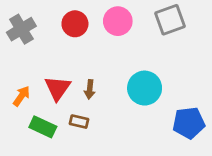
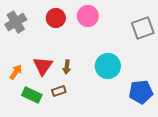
gray square: (170, 20) -> (143, 28), moved
brown rectangle: (79, 122) -> (59, 91), turned -32

